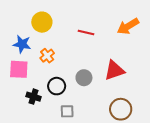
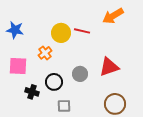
yellow circle: (42, 22) -> (61, 33), moved
orange arrow: (128, 26) -> (113, 16), moved
blue star: (22, 44) -> (15, 30), moved

